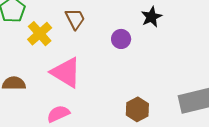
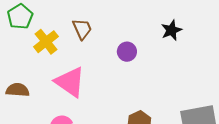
black star: (151, 17) -> (171, 30), moved

